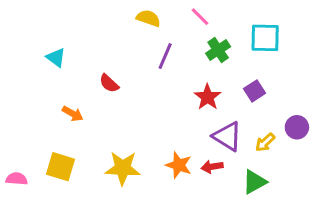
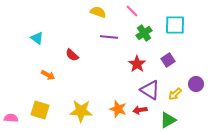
purple line: (165, 56) -> (109, 37), turned 72

